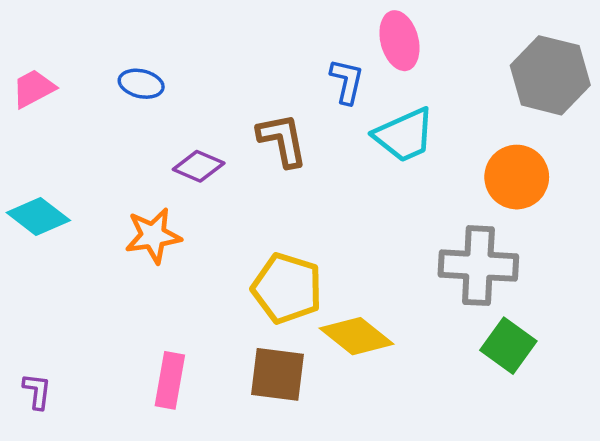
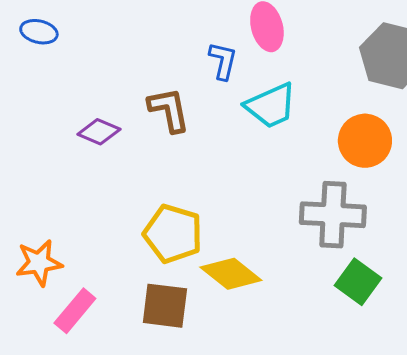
blue ellipse: (141, 84) -> (39, 32), moved
orange star: (153, 236) -> (39, 263), moved
pink rectangle: (170, 380) -> (75, 311), turned 30

